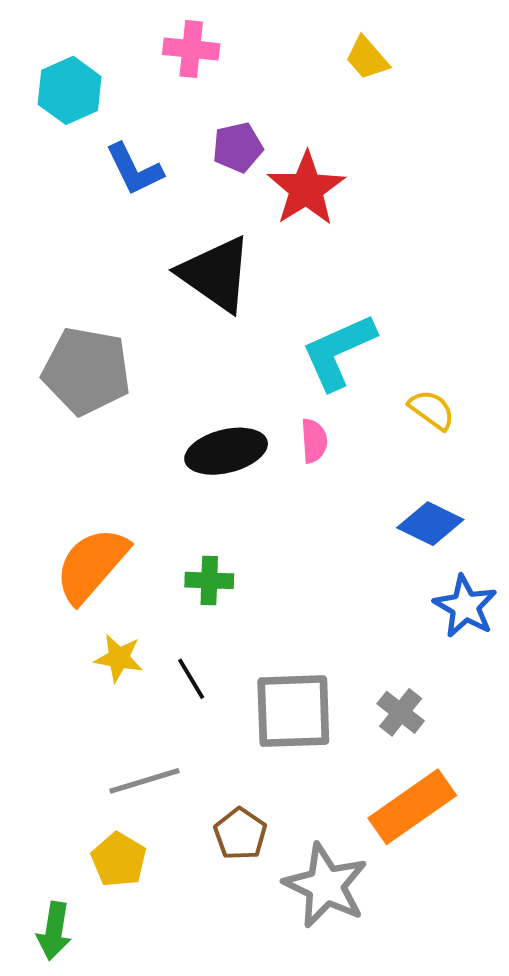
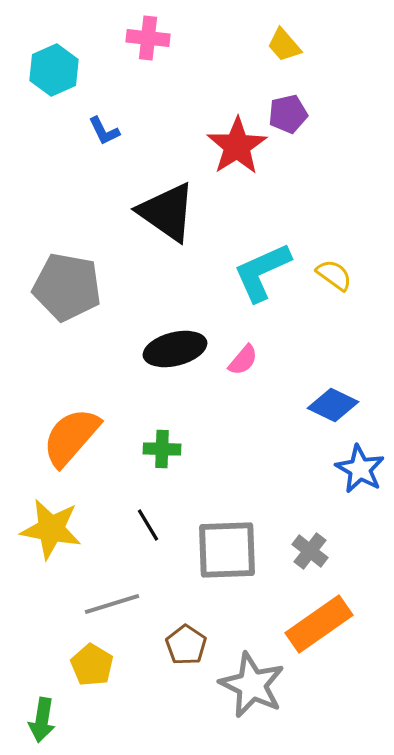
purple pentagon: (238, 147) -> (288, 114), moved
blue L-shape: (134, 169) -> (104, 131), size x0.7
yellow semicircle: (432, 410) -> (334, 275), moved
pink semicircle: (314, 441) -> (243, 360), moved, turned 44
yellow star: (119, 658) -> (51, 529), moved, size x1.6

